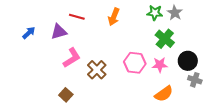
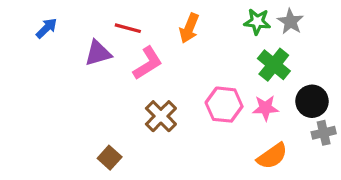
blue arrow: (29, 33) -> (46, 28), moved
pink L-shape: (72, 58) -> (148, 63), moved
gray cross: (195, 80) -> (324, 133), turned -32

